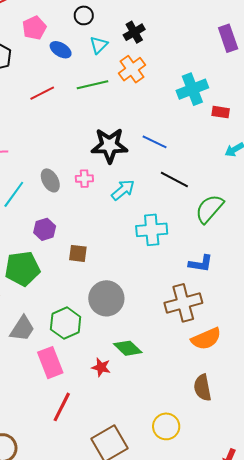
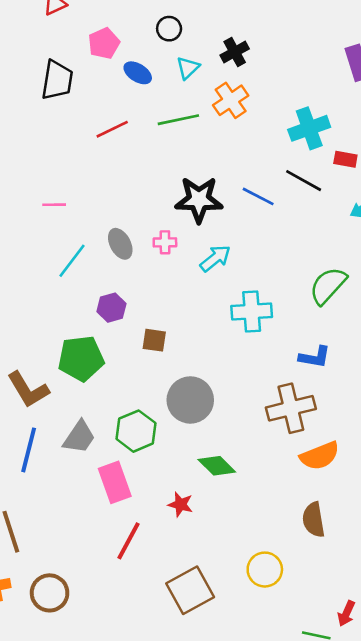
black line: (174, 180) -> (304, 181), moved
red star: (101, 367) -> (180, 504), moved

